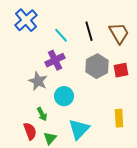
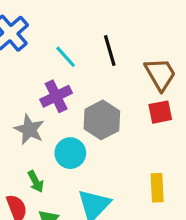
brown trapezoid: (119, 33) -> (160, 74), moved
gray hexagon: (97, 66) -> (102, 120), moved

